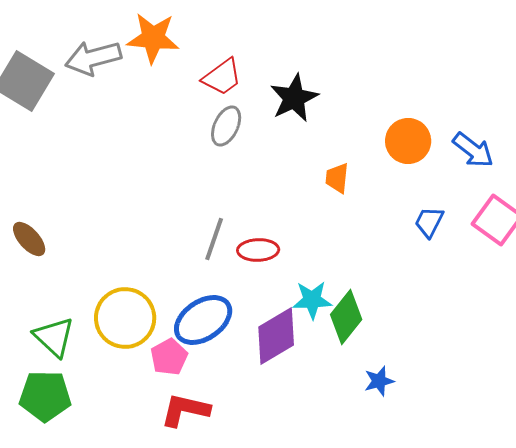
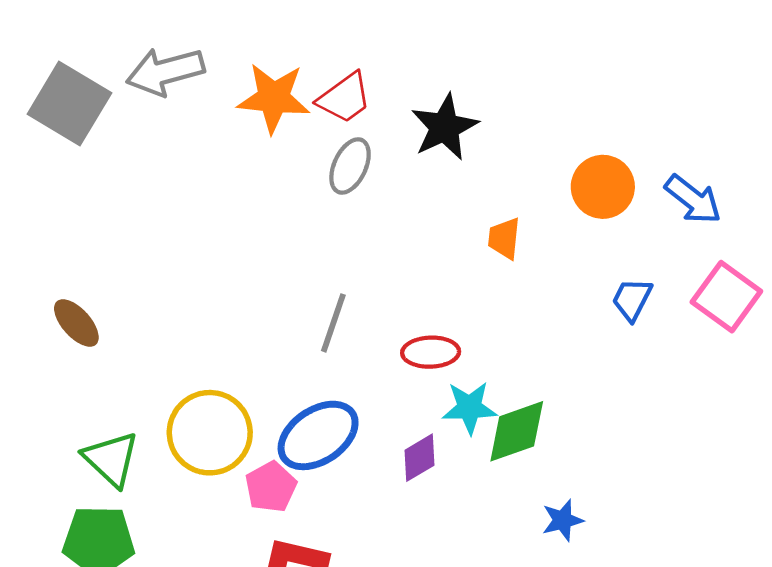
orange star: (153, 38) -> (274, 98), moved
red ellipse: (258, 250) -> (431, 352), moved
green diamond: (346, 317) -> (517, 431), turned 32
purple diamond: (276, 336) -> (419, 458), size x0.6

